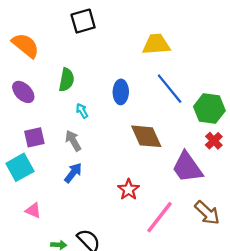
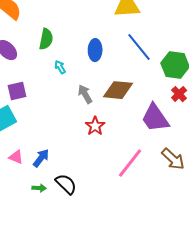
brown diamond: (146, 136) -> (118, 90), turned -60
gray arrow: (73, 141) -> (85, 94), moved
blue arrow: (73, 173) -> (41, 158), moved
red star: (129, 189) -> (95, 126), moved

